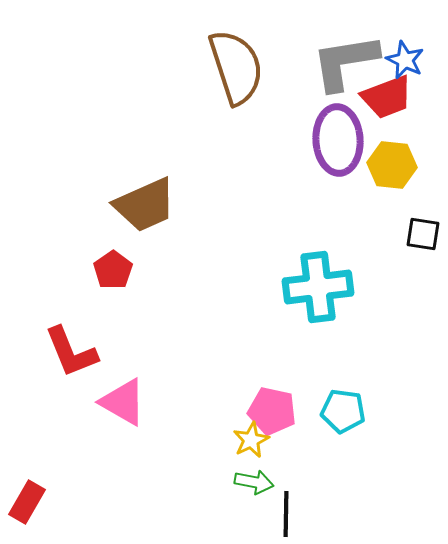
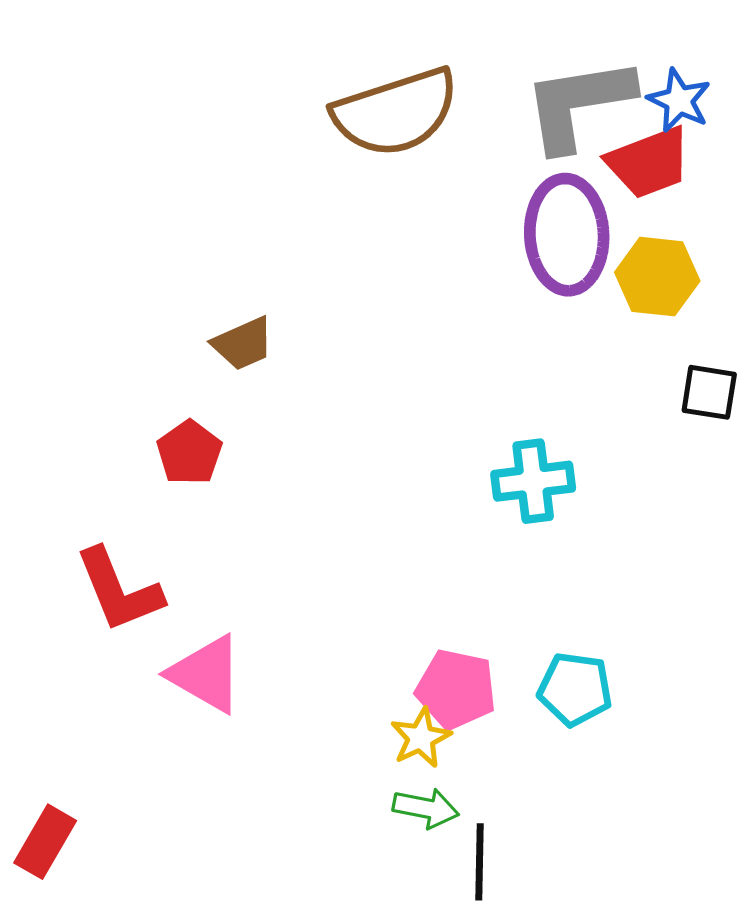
brown semicircle: (236, 67) -> (396, 112), turned 90
brown trapezoid: (145, 205) -> (243, 344), size x0.6
cyan cross: (318, 287) -> (533, 481), size x0.7

